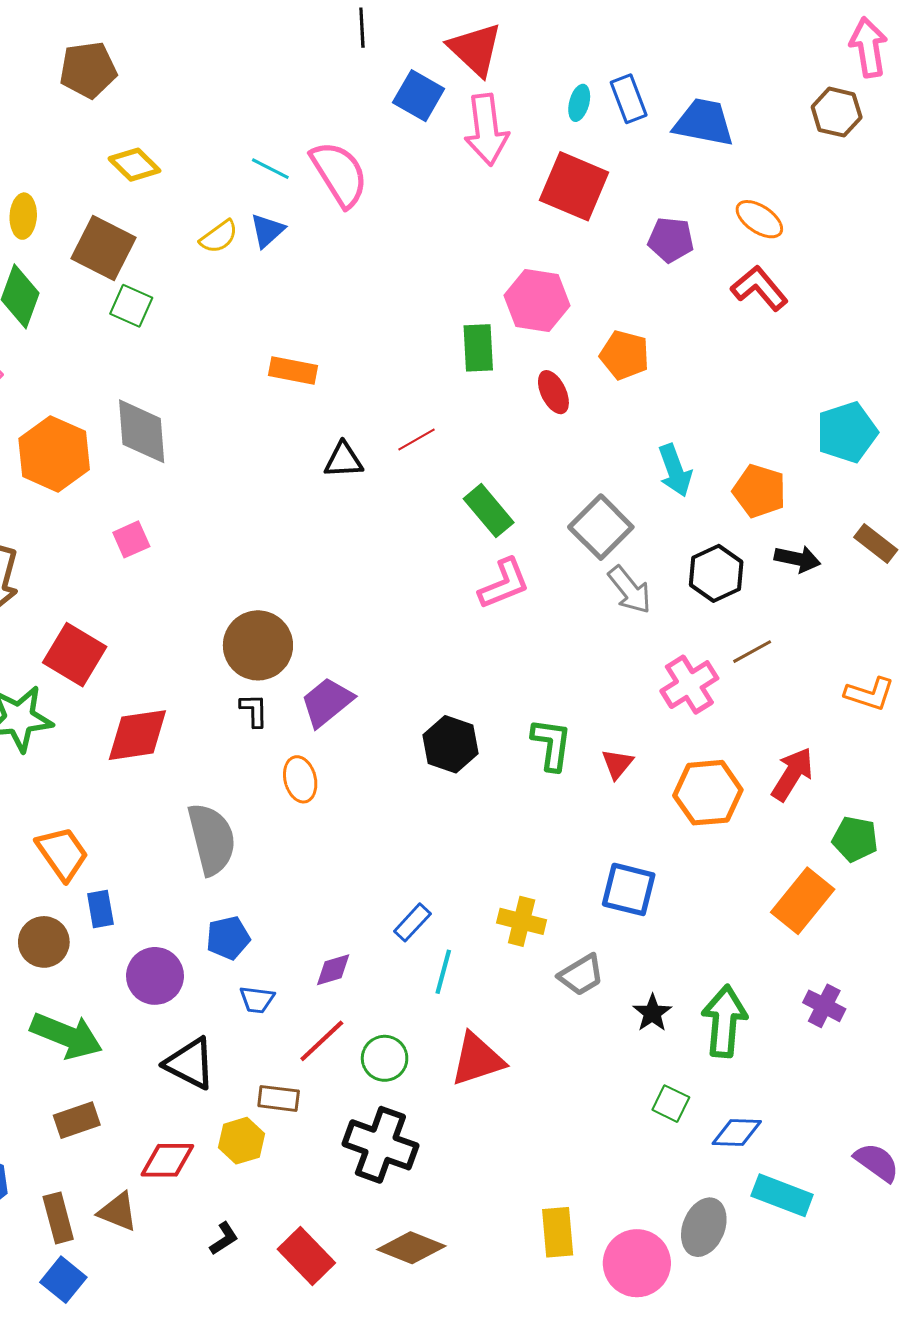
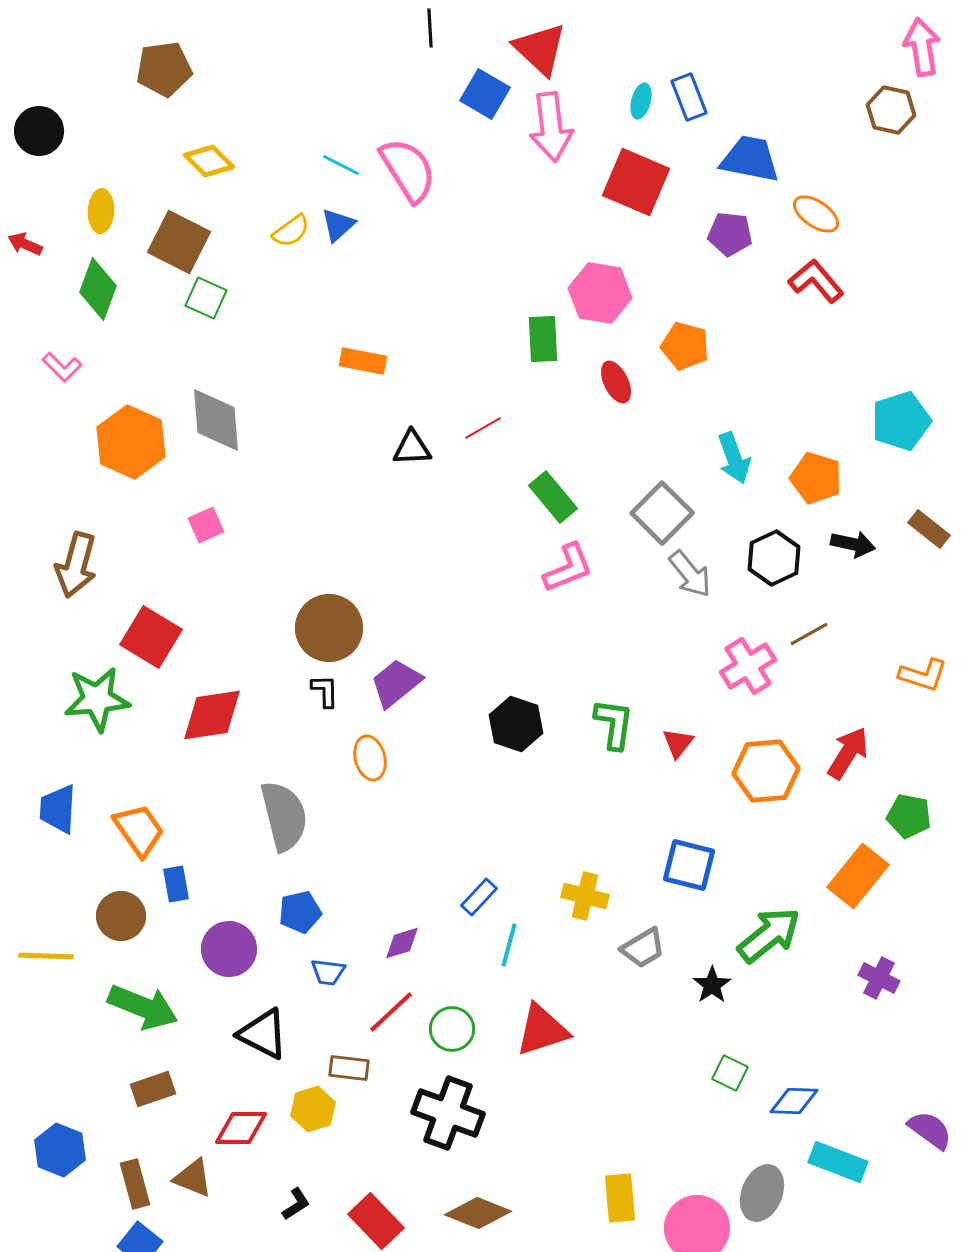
blue trapezoid: (704, 122) -> (750, 159), moved
green arrow: (724, 1021) -> (769, 935), moved, turned 46

